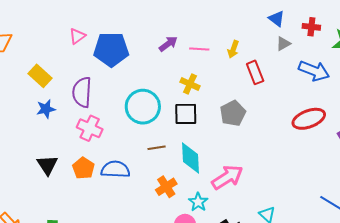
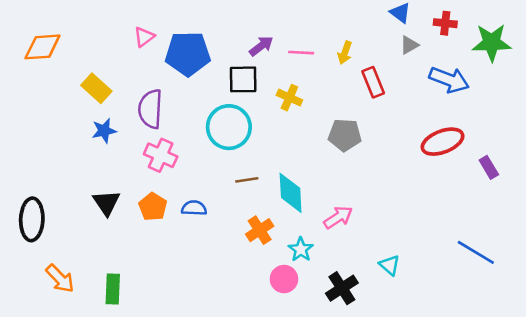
gray pentagon: (233, 113) -> (345, 135), turned 30
black square: (186, 114) -> (243, 79), moved
blue semicircle: (115, 169) -> (194, 208), size x0.7
pink arrow: (227, 177) -> (338, 217), size x0.7

